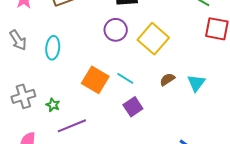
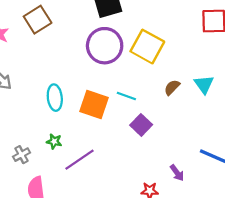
purple circle: (116, 30) -> (105, 46), size x1.4
cyan ellipse: (53, 48) -> (55, 98), moved
gray cross: (23, 96) -> (22, 155), moved, size x0.7

